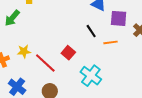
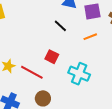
black line: (91, 31) -> (60, 26), moved

